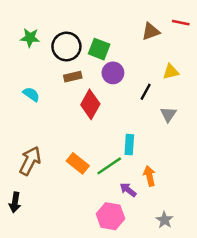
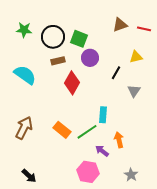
red line: (181, 23) -> (144, 29), moved
cyan semicircle: (31, 94) -> (25, 75), size x1.6
black arrow: (15, 202) -> (29, 176), moved, turned -56

